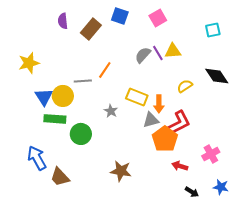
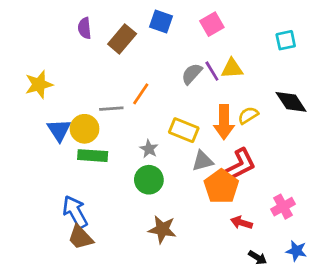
orange arrow: (159, 104) -> (224, 122), moved, size x1.4
green rectangle: (55, 119) -> (93, 156), moved
green circle: (81, 134) -> (149, 180), moved
blue arrow: (37, 158) -> (75, 212), moved

